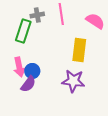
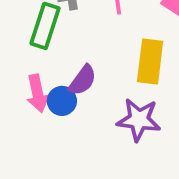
purple semicircle: (28, 84) -> (83, 80), moved

